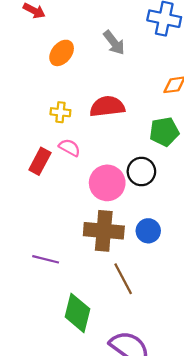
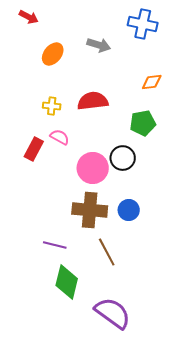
gray arrow: (114, 43) -> (99, 45), turned -35
purple line: (46, 259) -> (55, 245), moved

